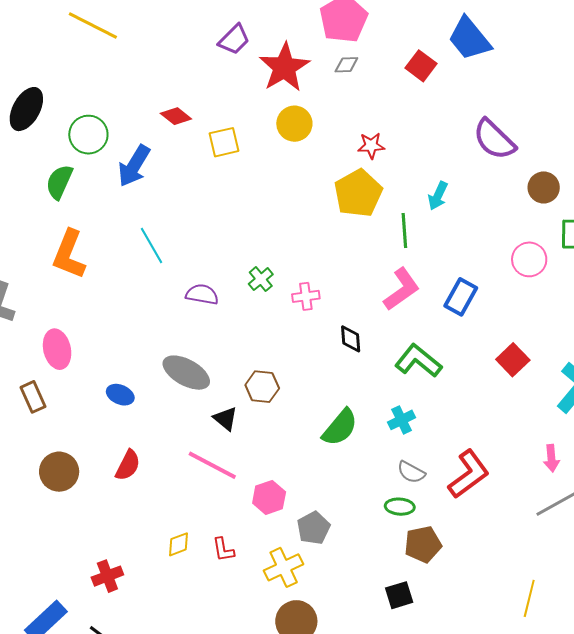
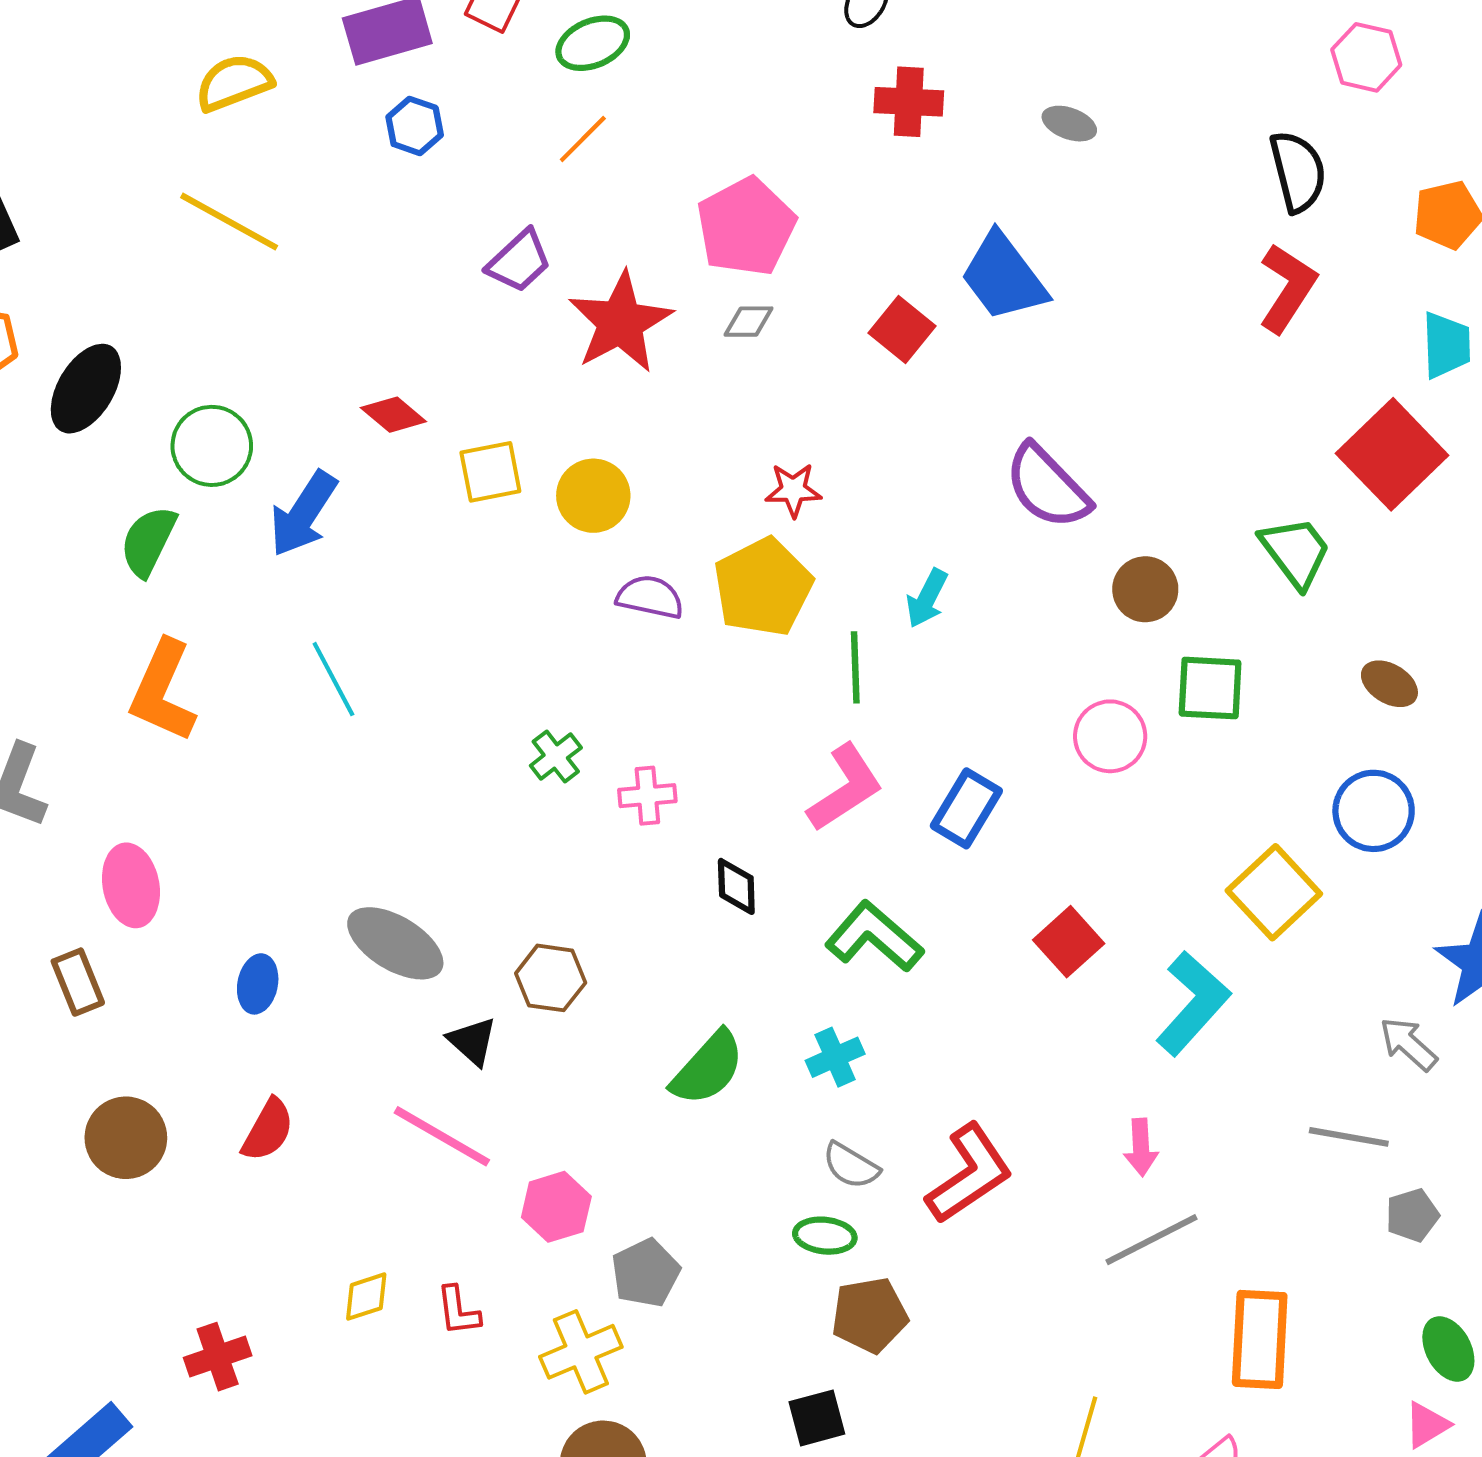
yellow circle: (294, 124) -> (593, 496), moved
purple semicircle: (202, 294) -> (650, 597), moved
blue ellipse: (120, 395) -> (258, 984), turned 76

